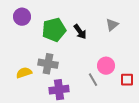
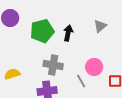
black arrow: (80, 32) -> (68, 33), turned -133
gray cross: (48, 64) -> (53, 65), moved

